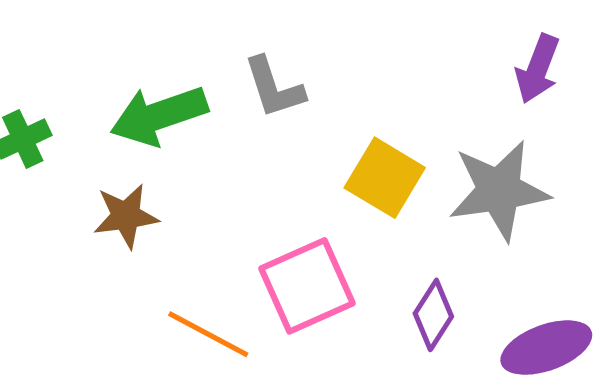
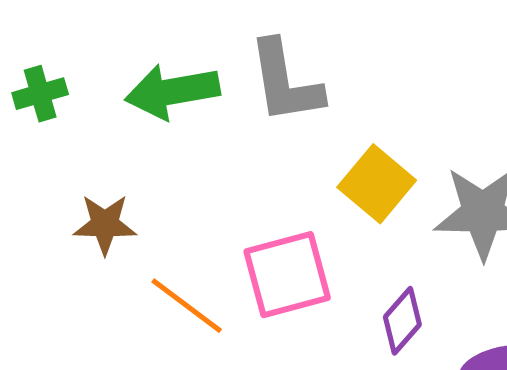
gray L-shape: (274, 87) -> (285, 82), size x1.4
brown star: (126, 216) -> (105, 224), moved

